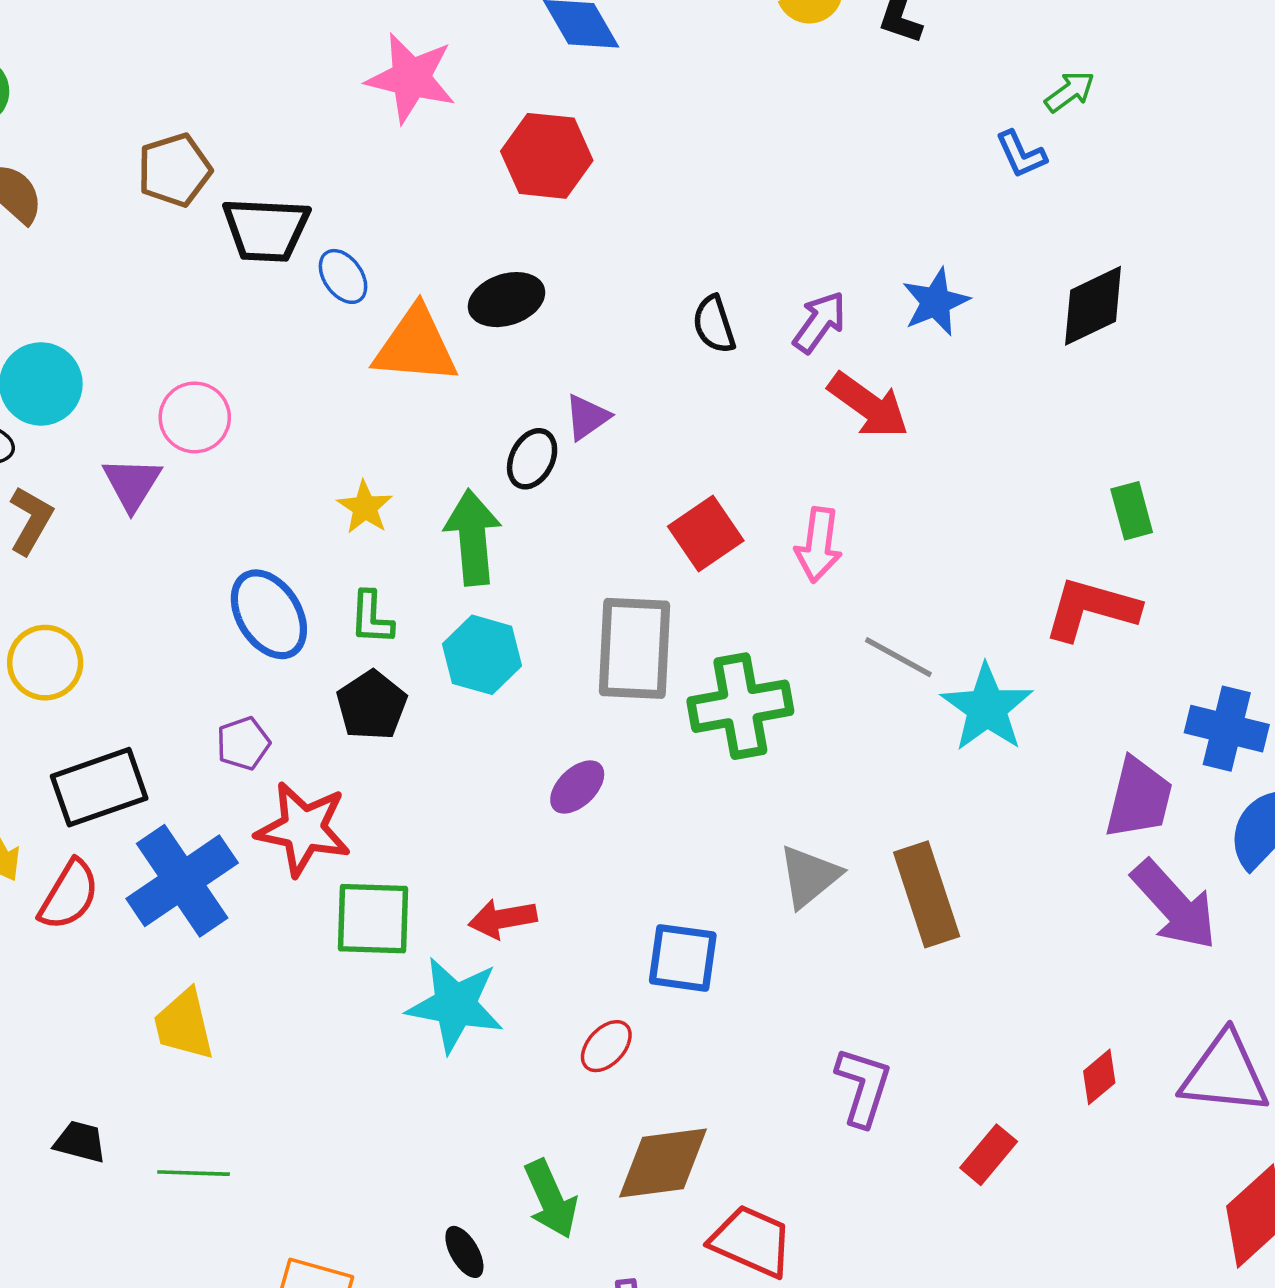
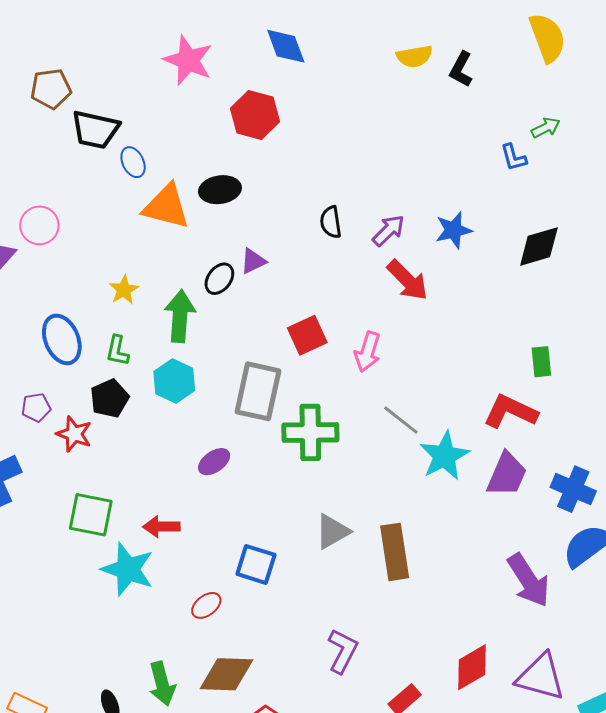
purple trapezoid: (1139, 798) -> (507, 474), moved
red star: (303, 829) -> (74, 434), moved, size x0.7
red diamond: (1099, 1077) -> (472, 667), size x1.6

